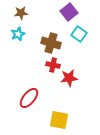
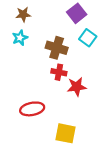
red ellipse: (29, 98) -> (32, 109), turned 40

